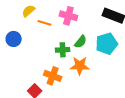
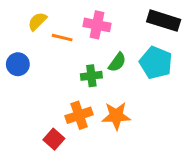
cyan pentagon: (107, 44) -> (156, 63), turned -30
orange star: (80, 66) -> (116, 116), moved
orange cross: (53, 76) -> (79, 115), turned -36

